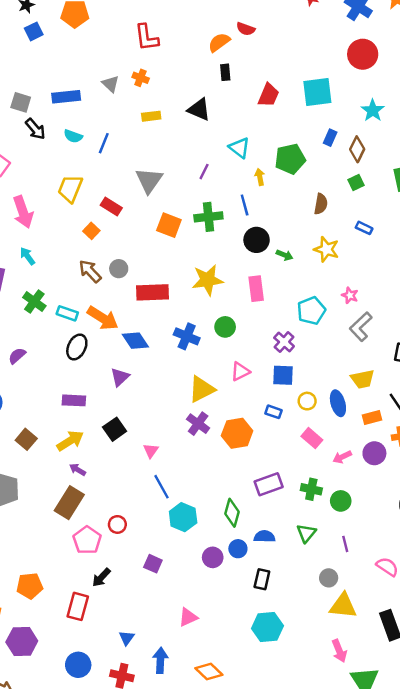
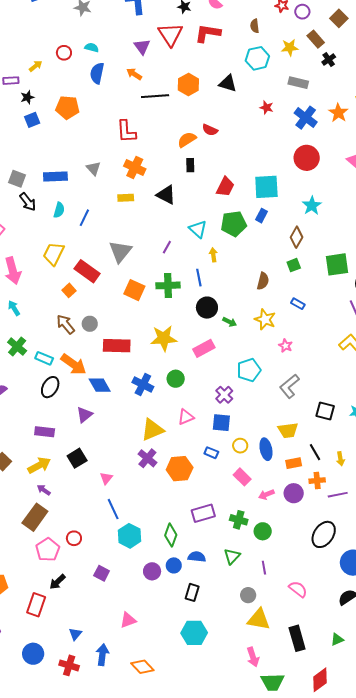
orange cross: (141, 78) -> (135, 168), moved, size x1.5
cyan semicircle: (73, 136) -> (59, 210), turned -98
blue rectangle: (330, 138) -> (262, 216), moved
green pentagon: (290, 159) -> (234, 224), moved
red rectangle: (111, 207) -> (87, 271), size x1.4
pink rectangle: (256, 289) -> (204, 348), turned 65
pink star: (350, 295) -> (286, 346), moved

